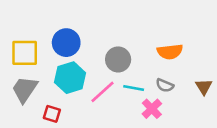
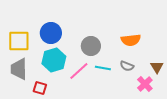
gray trapezoid: (25, 89) -> (19, 69), turned -35
pink cross: (152, 109) -> (145, 84), moved

